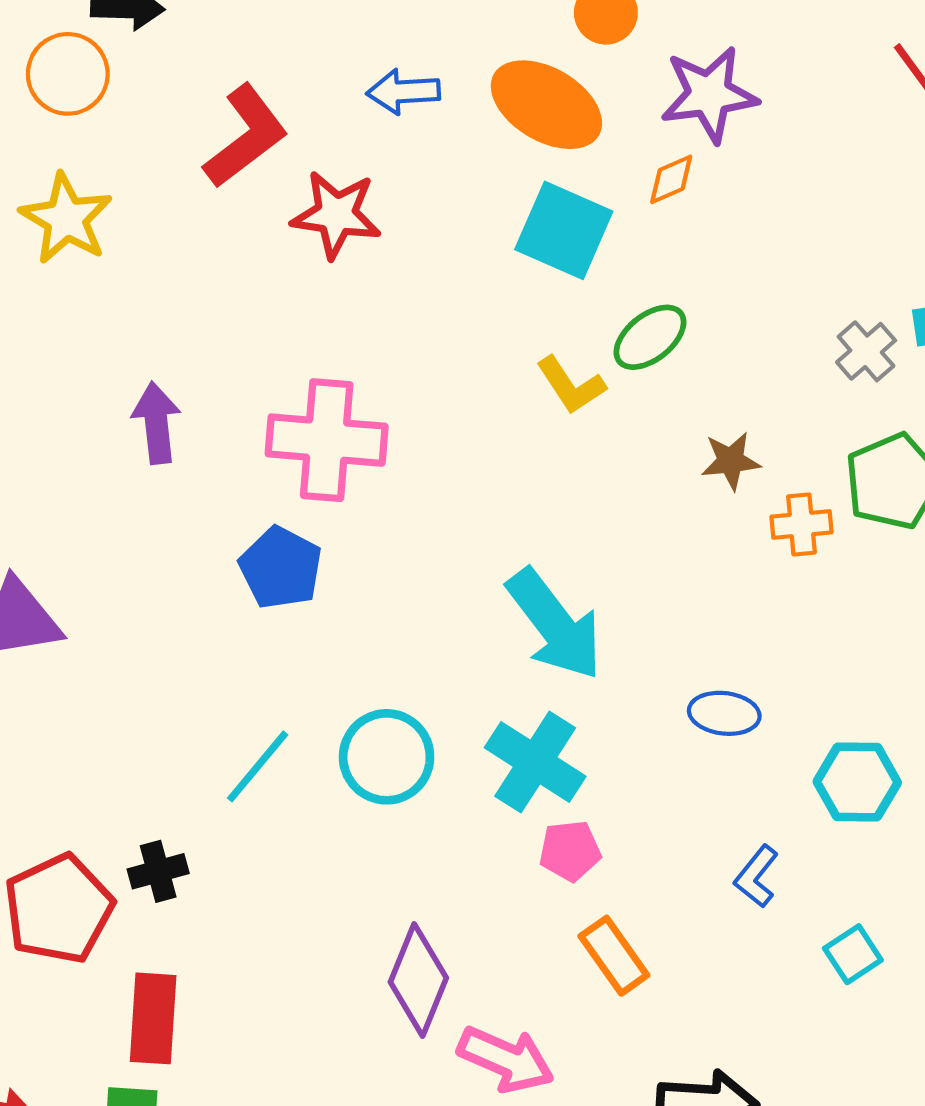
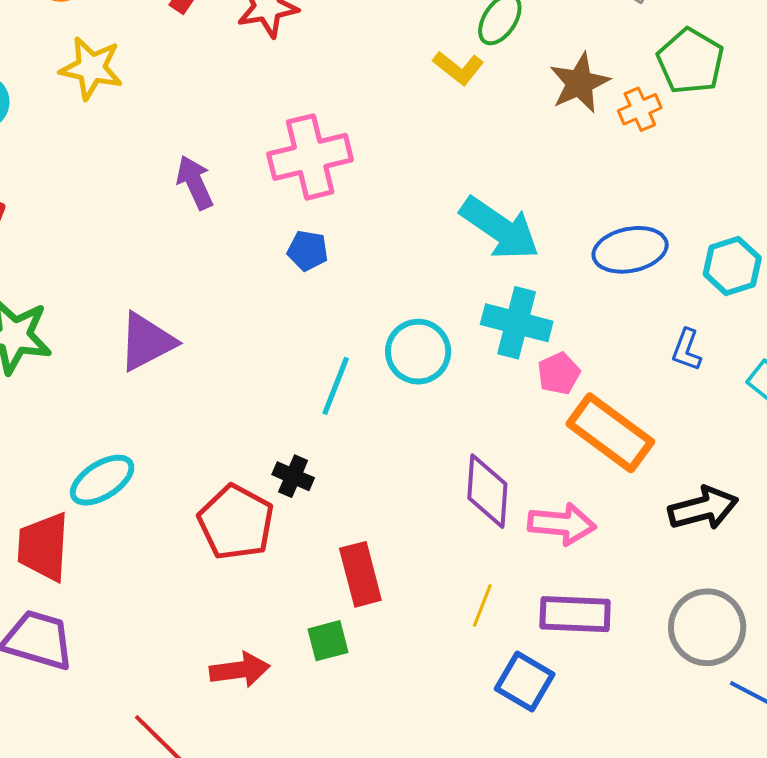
brown star: (731, 461) -> (580, 83), size x1.5
blue pentagon: (281, 568) -> (308, 251), size x0.7
blue ellipse: (724, 713) -> (630, 250), size x1.5
black cross: (158, 871) -> (293, 476), turned -33
orange rectangle: (614, 956) -> (610, 433), size x1.6
red rectangle: (153, 1018) -> (360, 574), moved

